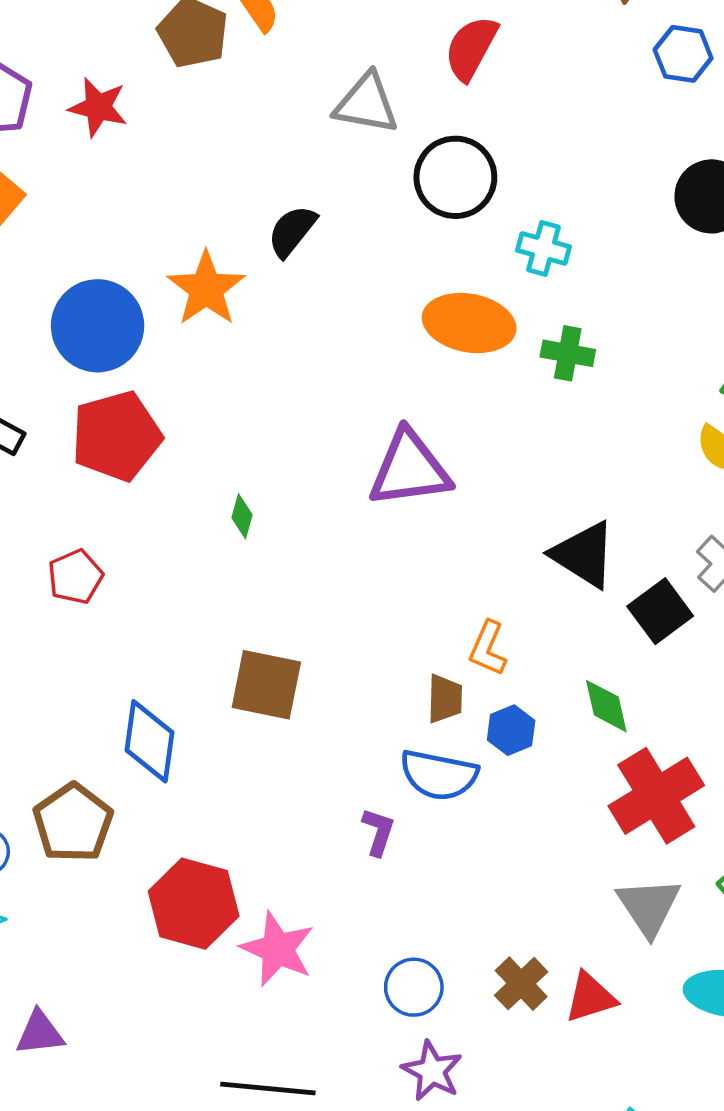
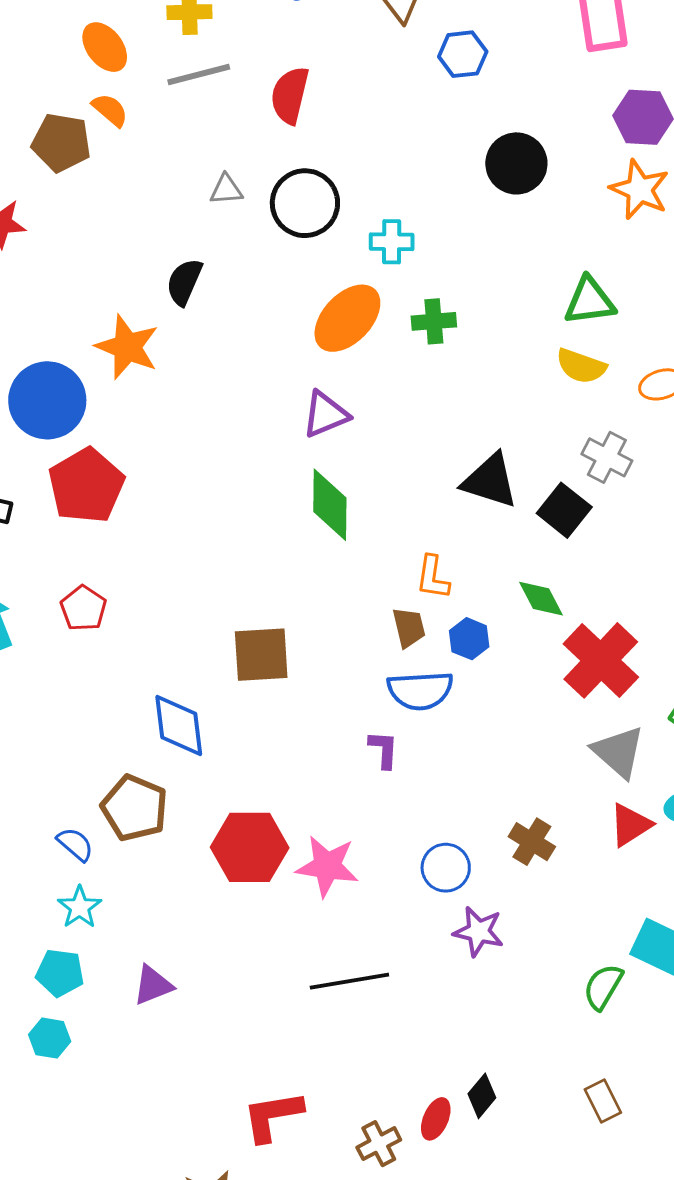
gray triangle: (366, 104) -> (226, 190), moved, size x0.6
orange ellipse: (469, 323) -> (347, 318), turned -42
purple triangle: (409, 469) -> (325, 414), moved, size x0.7
green diamond: (242, 516) -> (330, 505), moved, size x2.0
red triangle: (590, 997) -> (630, 825), moved

